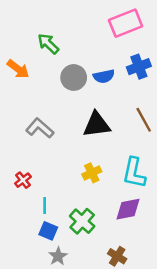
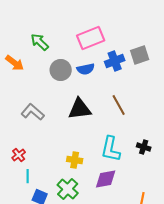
pink rectangle: (126, 23) -> (91, 38), moved
yellow cross: (92, 173) -> (75, 160), moved, turned 35
cyan line: (45, 206) -> (28, 176), moved

